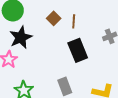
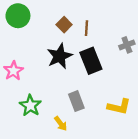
black star: (21, 37) -> (60, 56), moved

